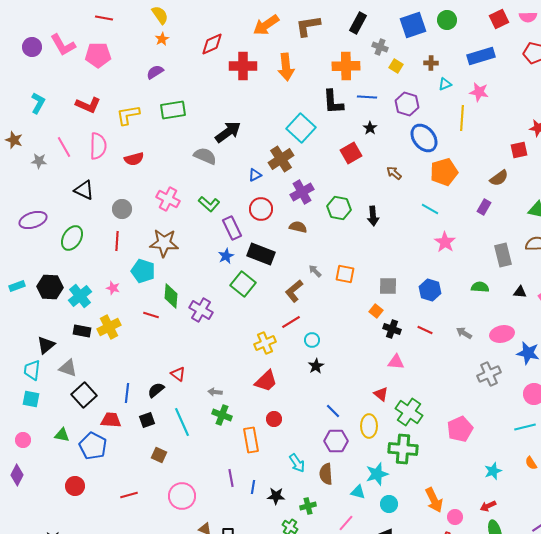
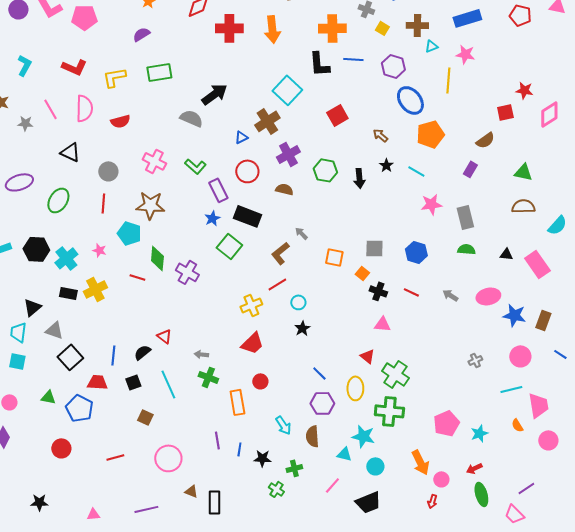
brown cross: (431, 63) -> (417, 25), size x1.5
black star: (370, 128) -> (386, 165), moved
pink star: (445, 242) -> (431, 204), turned 30
gray rectangle: (503, 255) -> (465, 217), moved
orange square: (345, 274) -> (334, 257), moved
gray cross: (489, 374) -> (475, 360), moved, size x0.6
pink pentagon: (460, 429) -> (446, 423), moved
cyan star: (377, 474) -> (363, 436), turned 30

